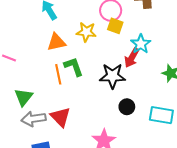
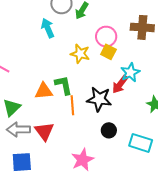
orange triangle: (56, 42) -> (44, 91), moved
orange line: (58, 74) -> (72, 105), moved

